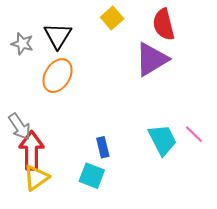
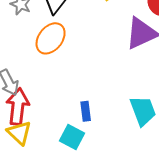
yellow triangle: (36, 178) -> (19, 133), turned -48

